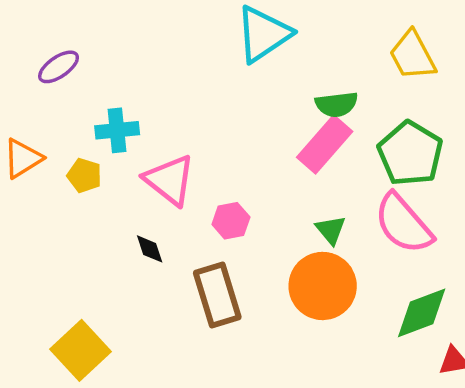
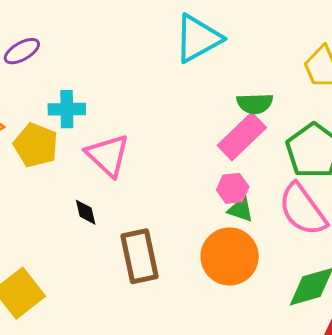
yellow pentagon: (84, 176) -> (36, 145), size x1.5
pink hexagon: (231, 221) -> (233, 188), moved
green triangle: (331, 230) -> (241, 209), turned -36

